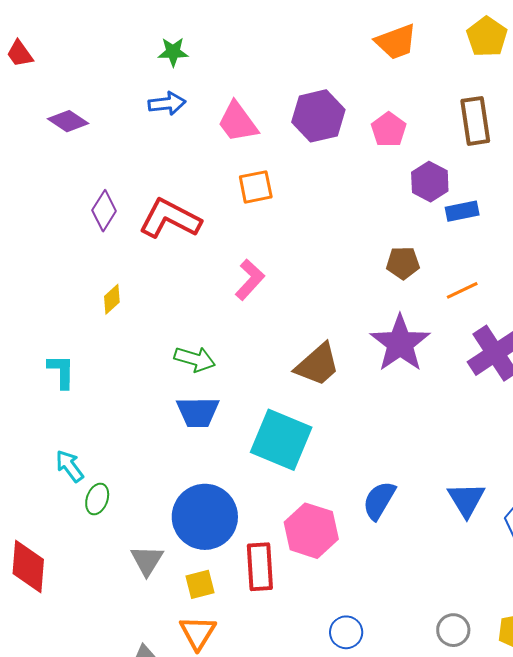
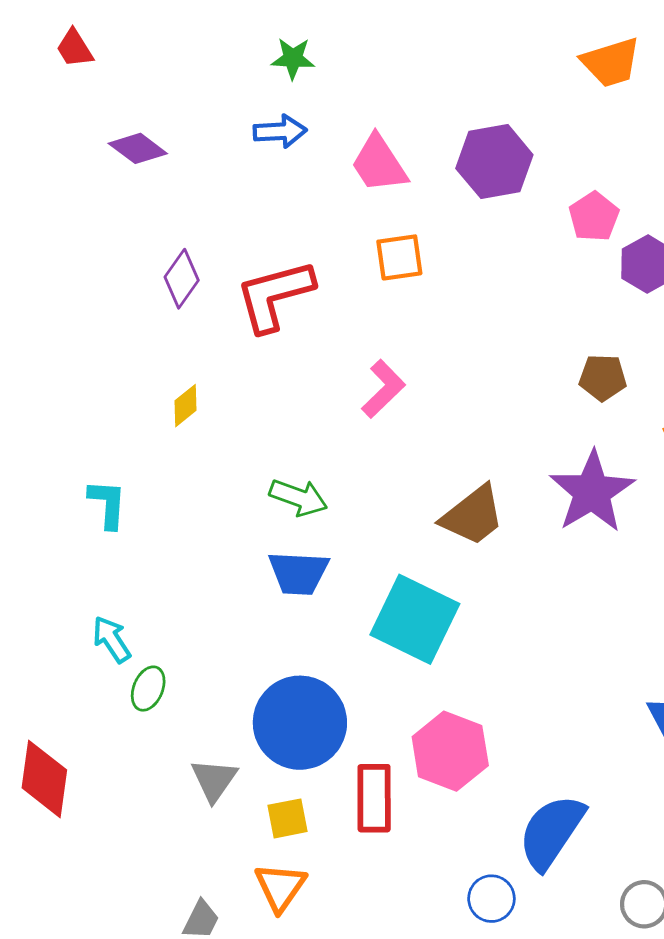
pink pentagon: (389, 130) -> (594, 217), moved
red L-shape: (170, 219) -> (275, 295), turned -46
blue semicircle: (379, 500) -> (552, 832), moved, size x1.4

